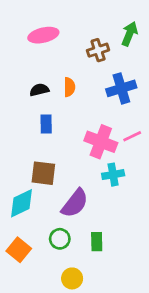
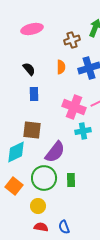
orange semicircle: (69, 87) -> (61, 67), moved
black semicircle: (39, 90) -> (29, 69), turned 64
green circle: (60, 239) -> (44, 178), size x1.6
yellow circle: (72, 278) -> (38, 206), moved

